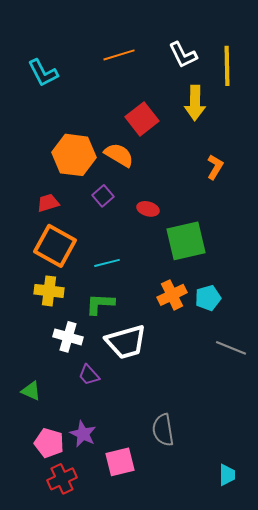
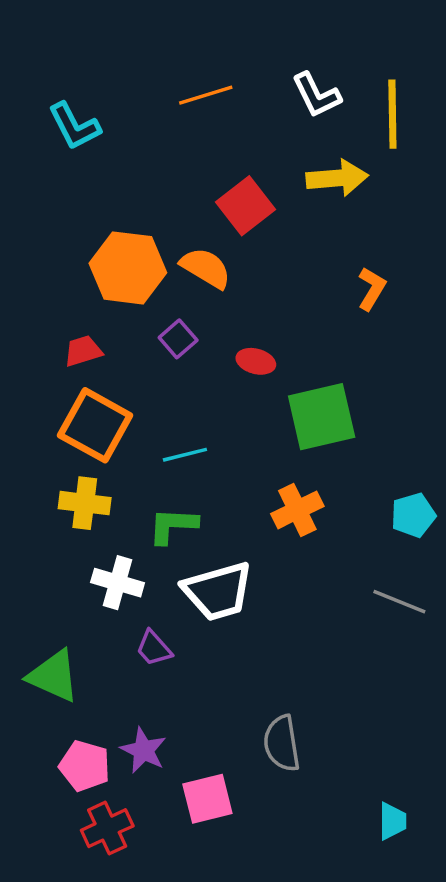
yellow arrow: (195, 103) -> (337, 178), turned -96
cyan pentagon: (208, 298) -> (413, 515), moved
green triangle: (31, 391) -> (54, 676), size x1.6

